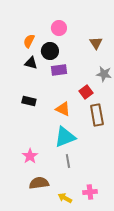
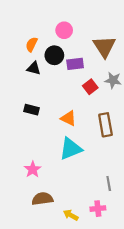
brown triangle: (96, 43) -> (104, 47), size x1.6
purple rectangle: (59, 70) -> (75, 64), moved
red square: (86, 92) -> (90, 87), moved
gray line: (68, 161) -> (109, 184), moved

